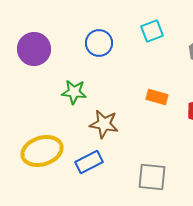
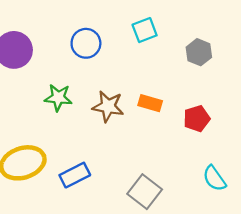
brown star: (104, 124) -> (108, 106), moved
gray square: (152, 177) -> (145, 192), turned 32

